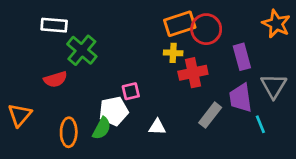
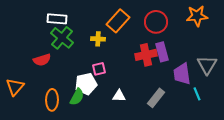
orange rectangle: (180, 24) -> (118, 21), moved, turned -30
orange star: (276, 24) -> (197, 16), moved, turned -30
white rectangle: (54, 25) -> (57, 19), moved
yellow cross: (173, 53) -> (98, 39), moved
purple rectangle: (242, 57) -> (162, 52), moved
gray rectangle: (210, 115) -> (156, 98), moved

